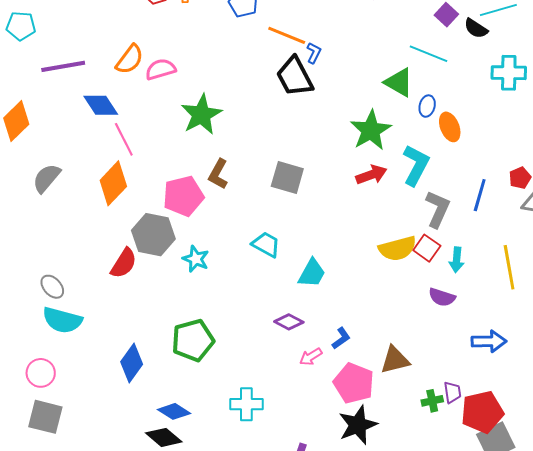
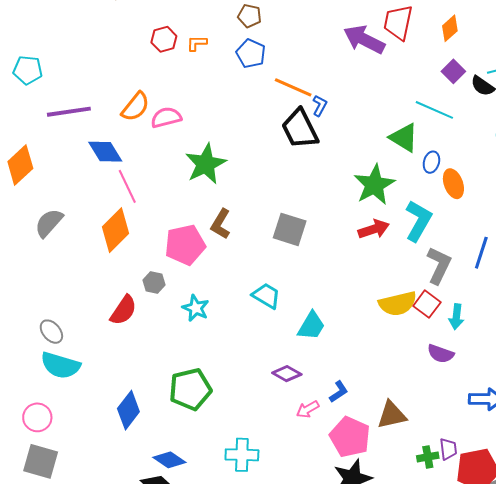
gray hexagon: (153, 235) -> (154, 283), size x0.5

